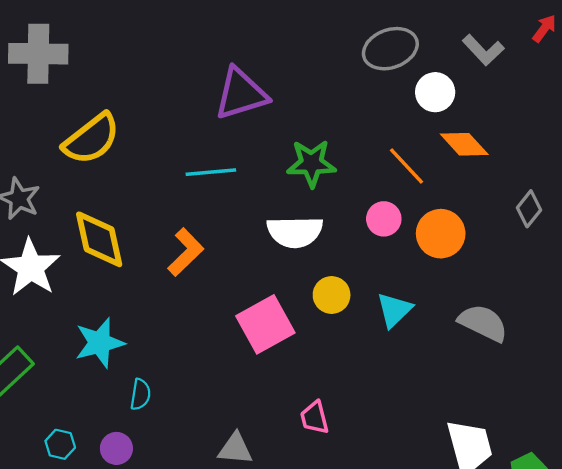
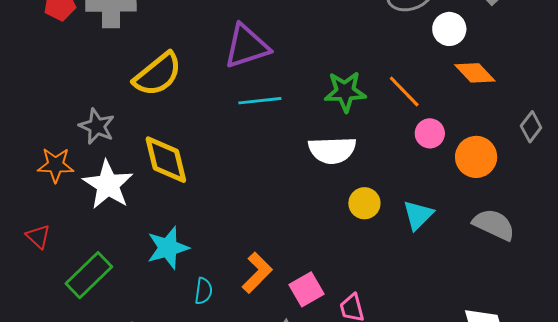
purple triangle: (241, 94) -> (247, 46), moved
orange line: (407, 166) -> (404, 92), moved
pink circle: (384, 219) -> (430, 133), moved
orange circle: (441, 234) -> (476, 157), moved
orange L-shape: (186, 252) -> (257, 273), moved
pink square: (265, 324) -> (307, 289), moved, size x0.7

